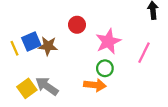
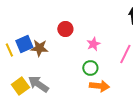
pink star: (108, 41) -> (93, 44), size x0.6
orange arrow: (95, 85) -> (99, 86), moved

